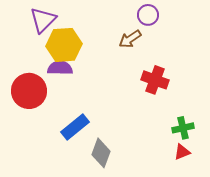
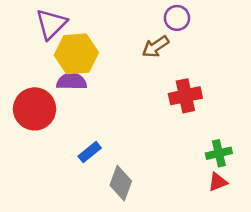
red cross: (155, 80) -> (185, 96), turned -32
blue rectangle: (75, 127) -> (90, 152), size x0.7

